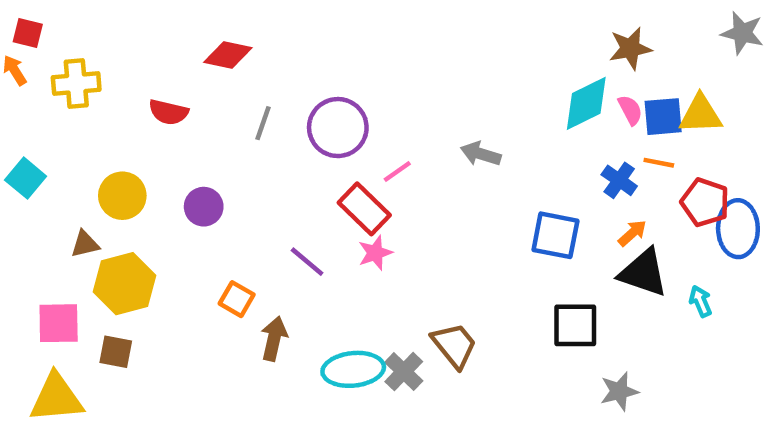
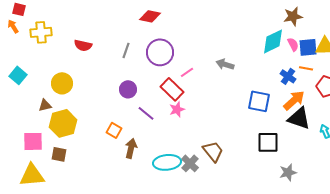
red diamond: (228, 55) -> (150, 16), moved
purple circle: (204, 207) -> (128, 89), moved
orange arrow: (632, 233) -> (294, 100), size x1.6

